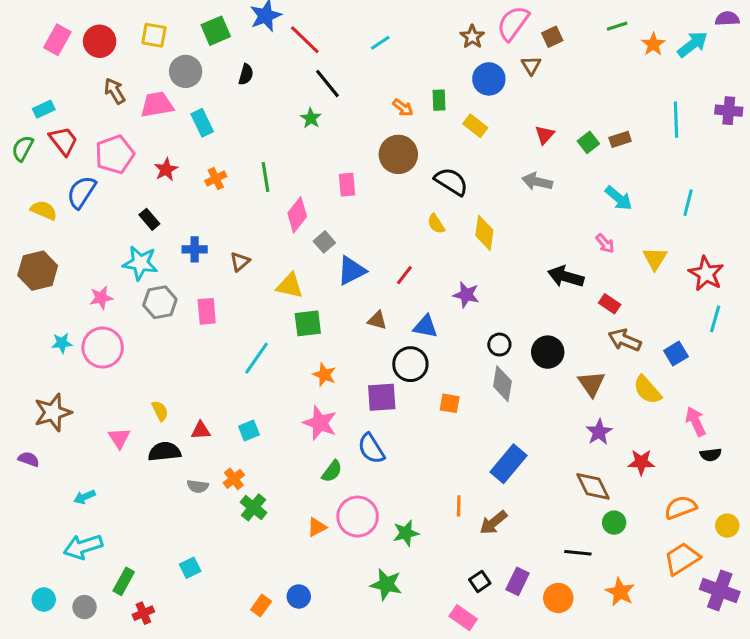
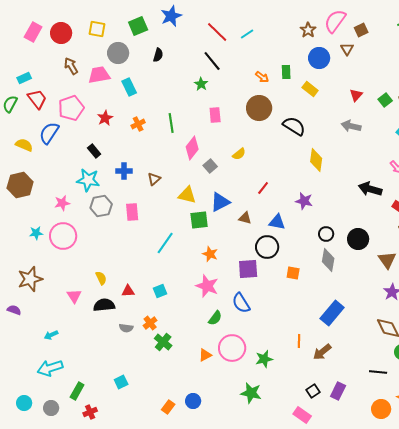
red line: (305, 40) -> (217, 32), moved
pink rectangle: (347, 185) -> (215, 115), moved
yellow semicircle: (436, 224) -> (239, 154), moved, turned -96
blue triangle: (352, 271) -> (220, 202), moved
orange circle: (558, 598) -> (381, 409), moved

